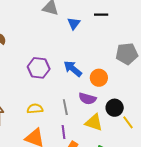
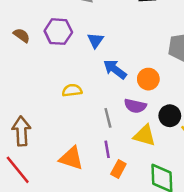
blue triangle: (74, 24) -> (95, 40), moved
purple hexagon: (39, 68) -> (58, 32), moved
yellow semicircle: (35, 109) -> (72, 90), moved

